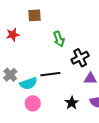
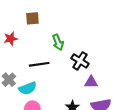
black cross: (80, 58) -> (80, 61), turned -30
black line: (50, 74) -> (39, 64), moved

